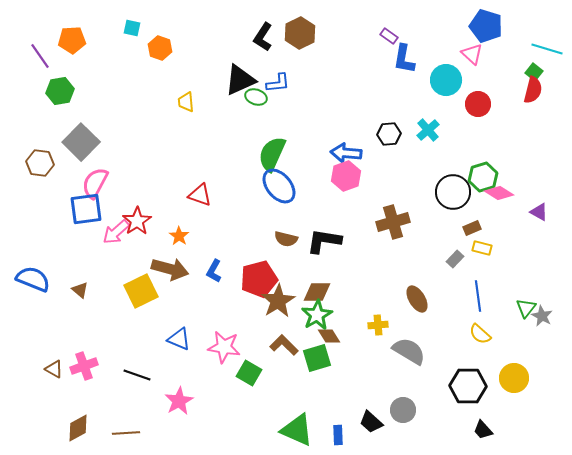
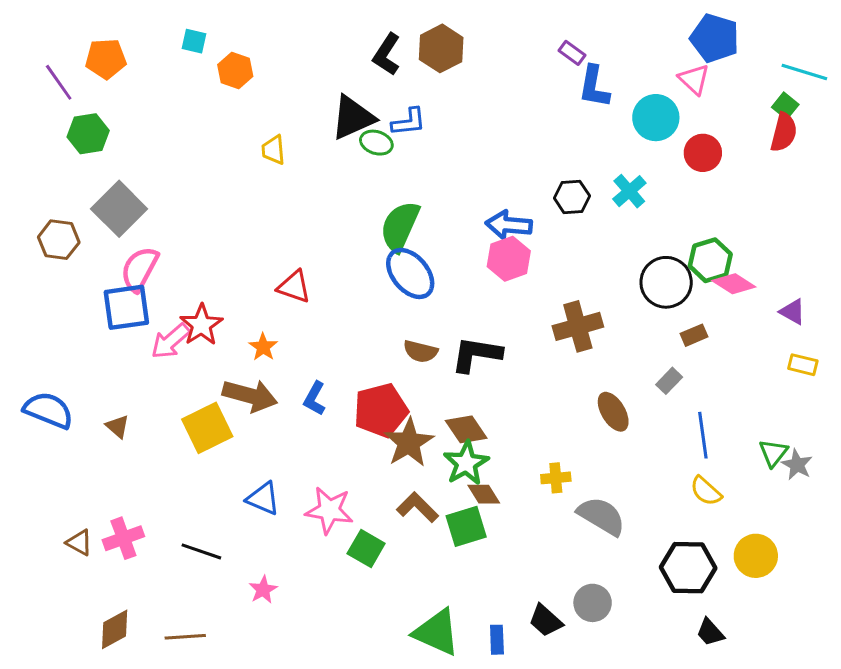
yellow rectangle: (482, 248) -> (803, 365), moved
brown diamond: (317, 292) -> (466, 429), turned 56
brown ellipse: (417, 299) -> (613, 412), moved
pink star: (179, 401) -> (263, 590), size x0.7

